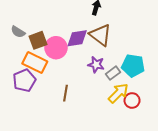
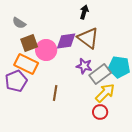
gray semicircle: (18, 32) -> (19, 23), moved
gray rectangle: (113, 73) -> (100, 74), size x1.5
red circle: (132, 101) -> (100, 112), moved

